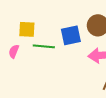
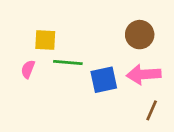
blue square: (71, 35) -> (104, 80), moved

